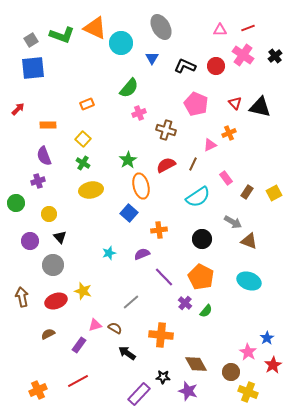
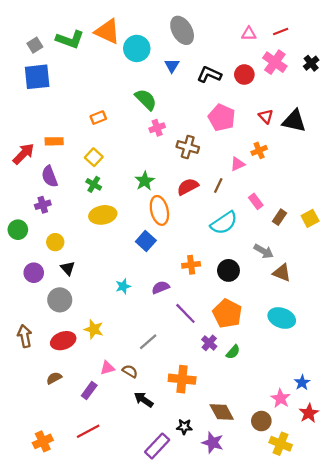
green semicircle: (129, 88) -> (146, 99), turned -85
red arrow: (18, 109) -> (24, 154), moved, size x1.5
orange cross: (159, 230) -> (191, 265), moved

